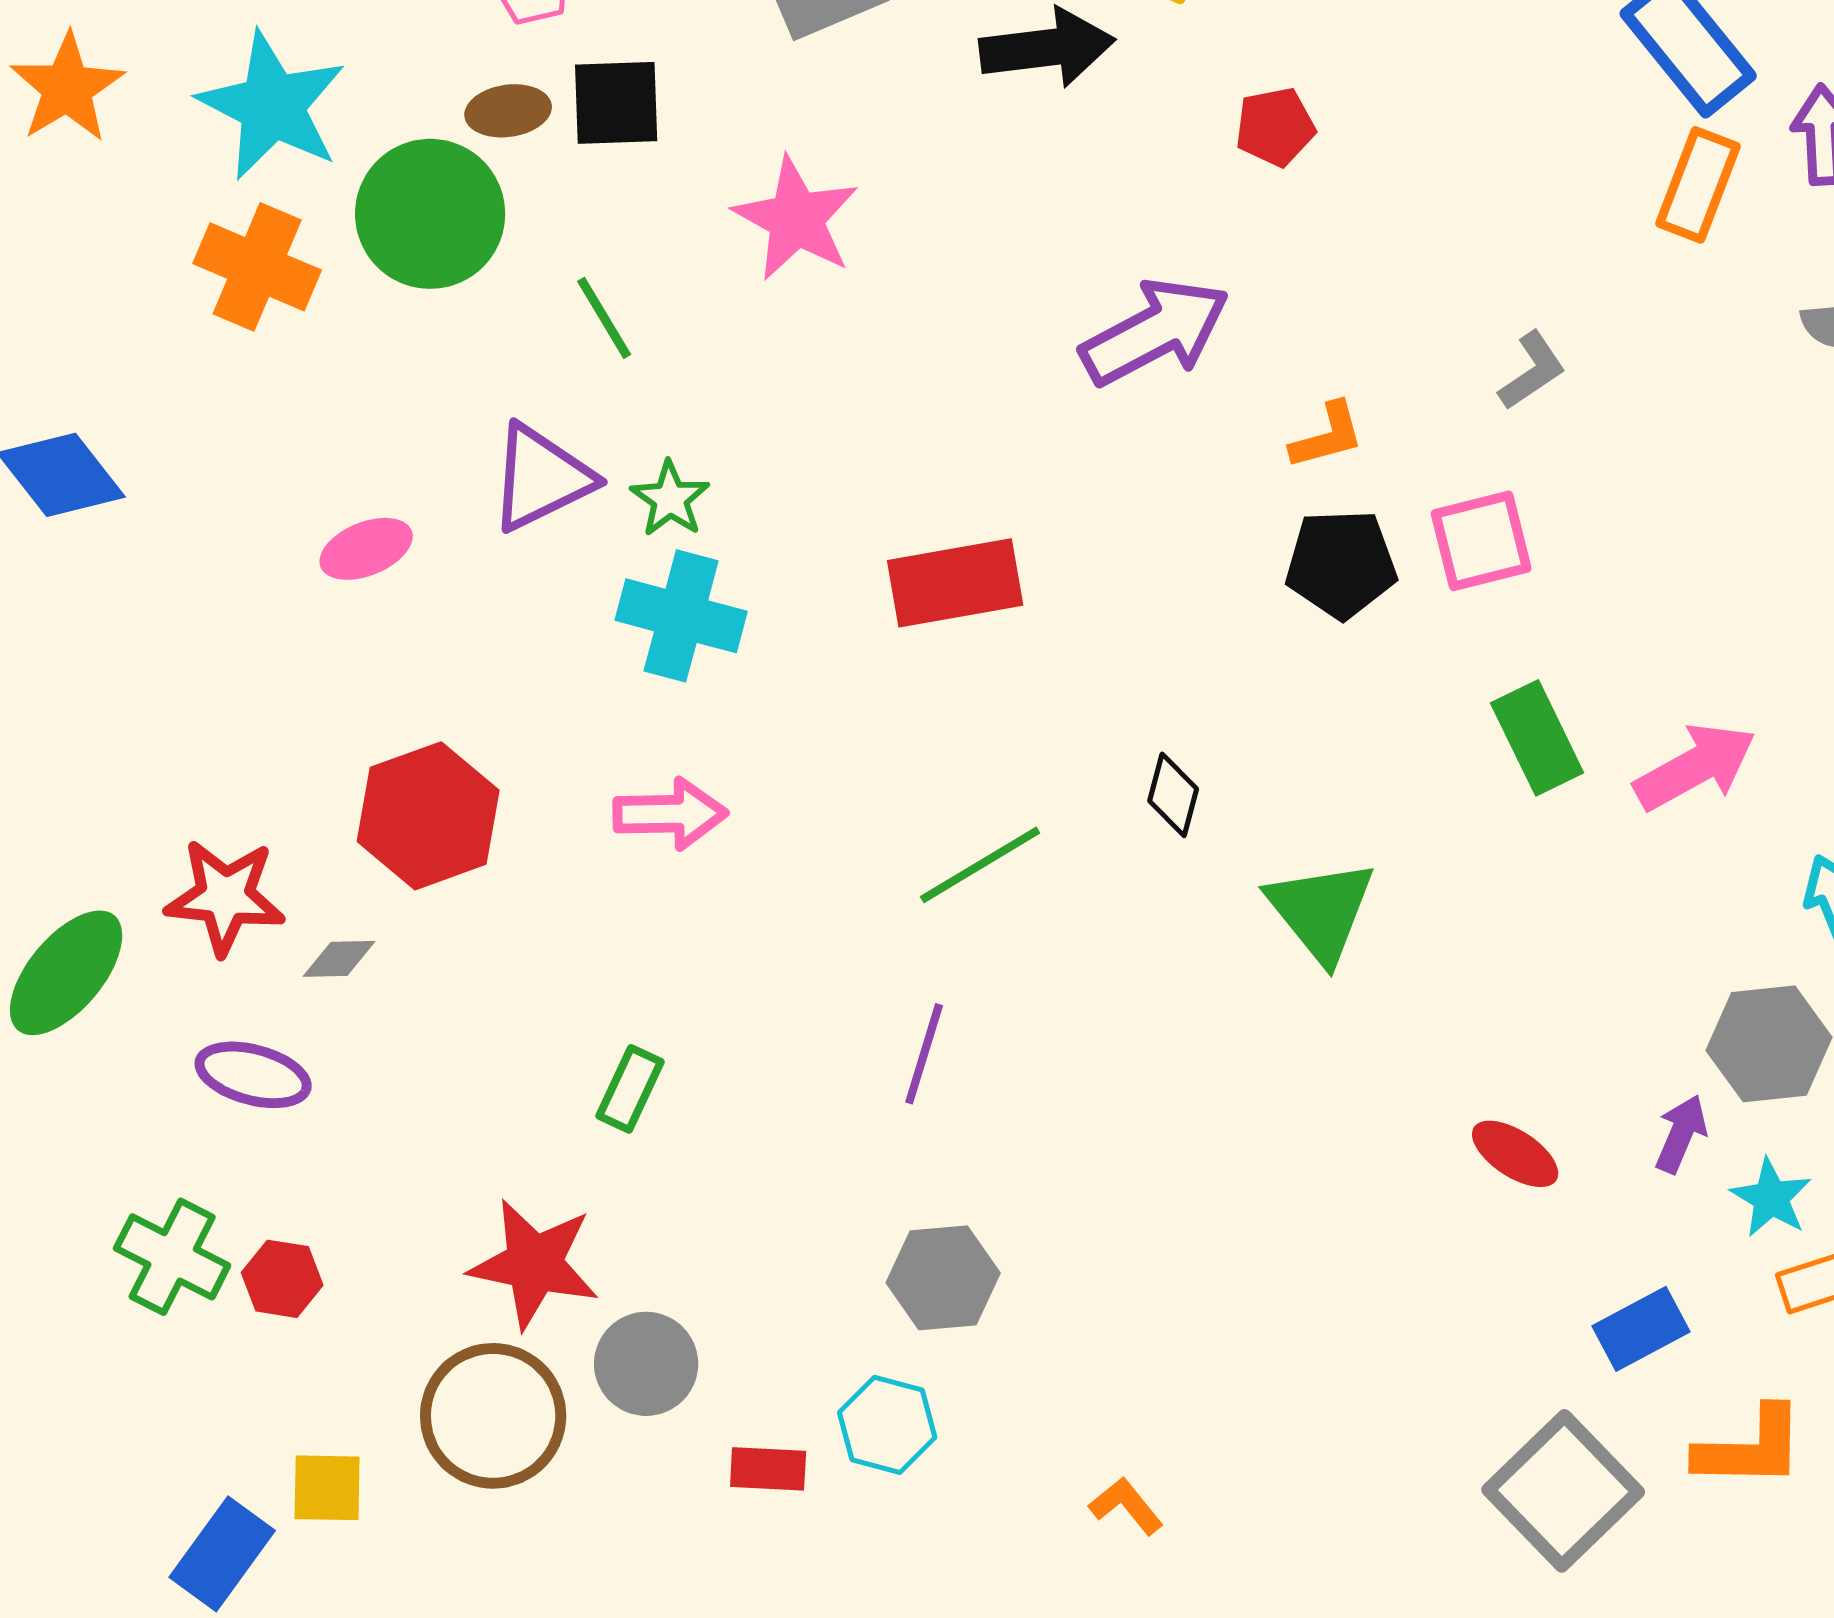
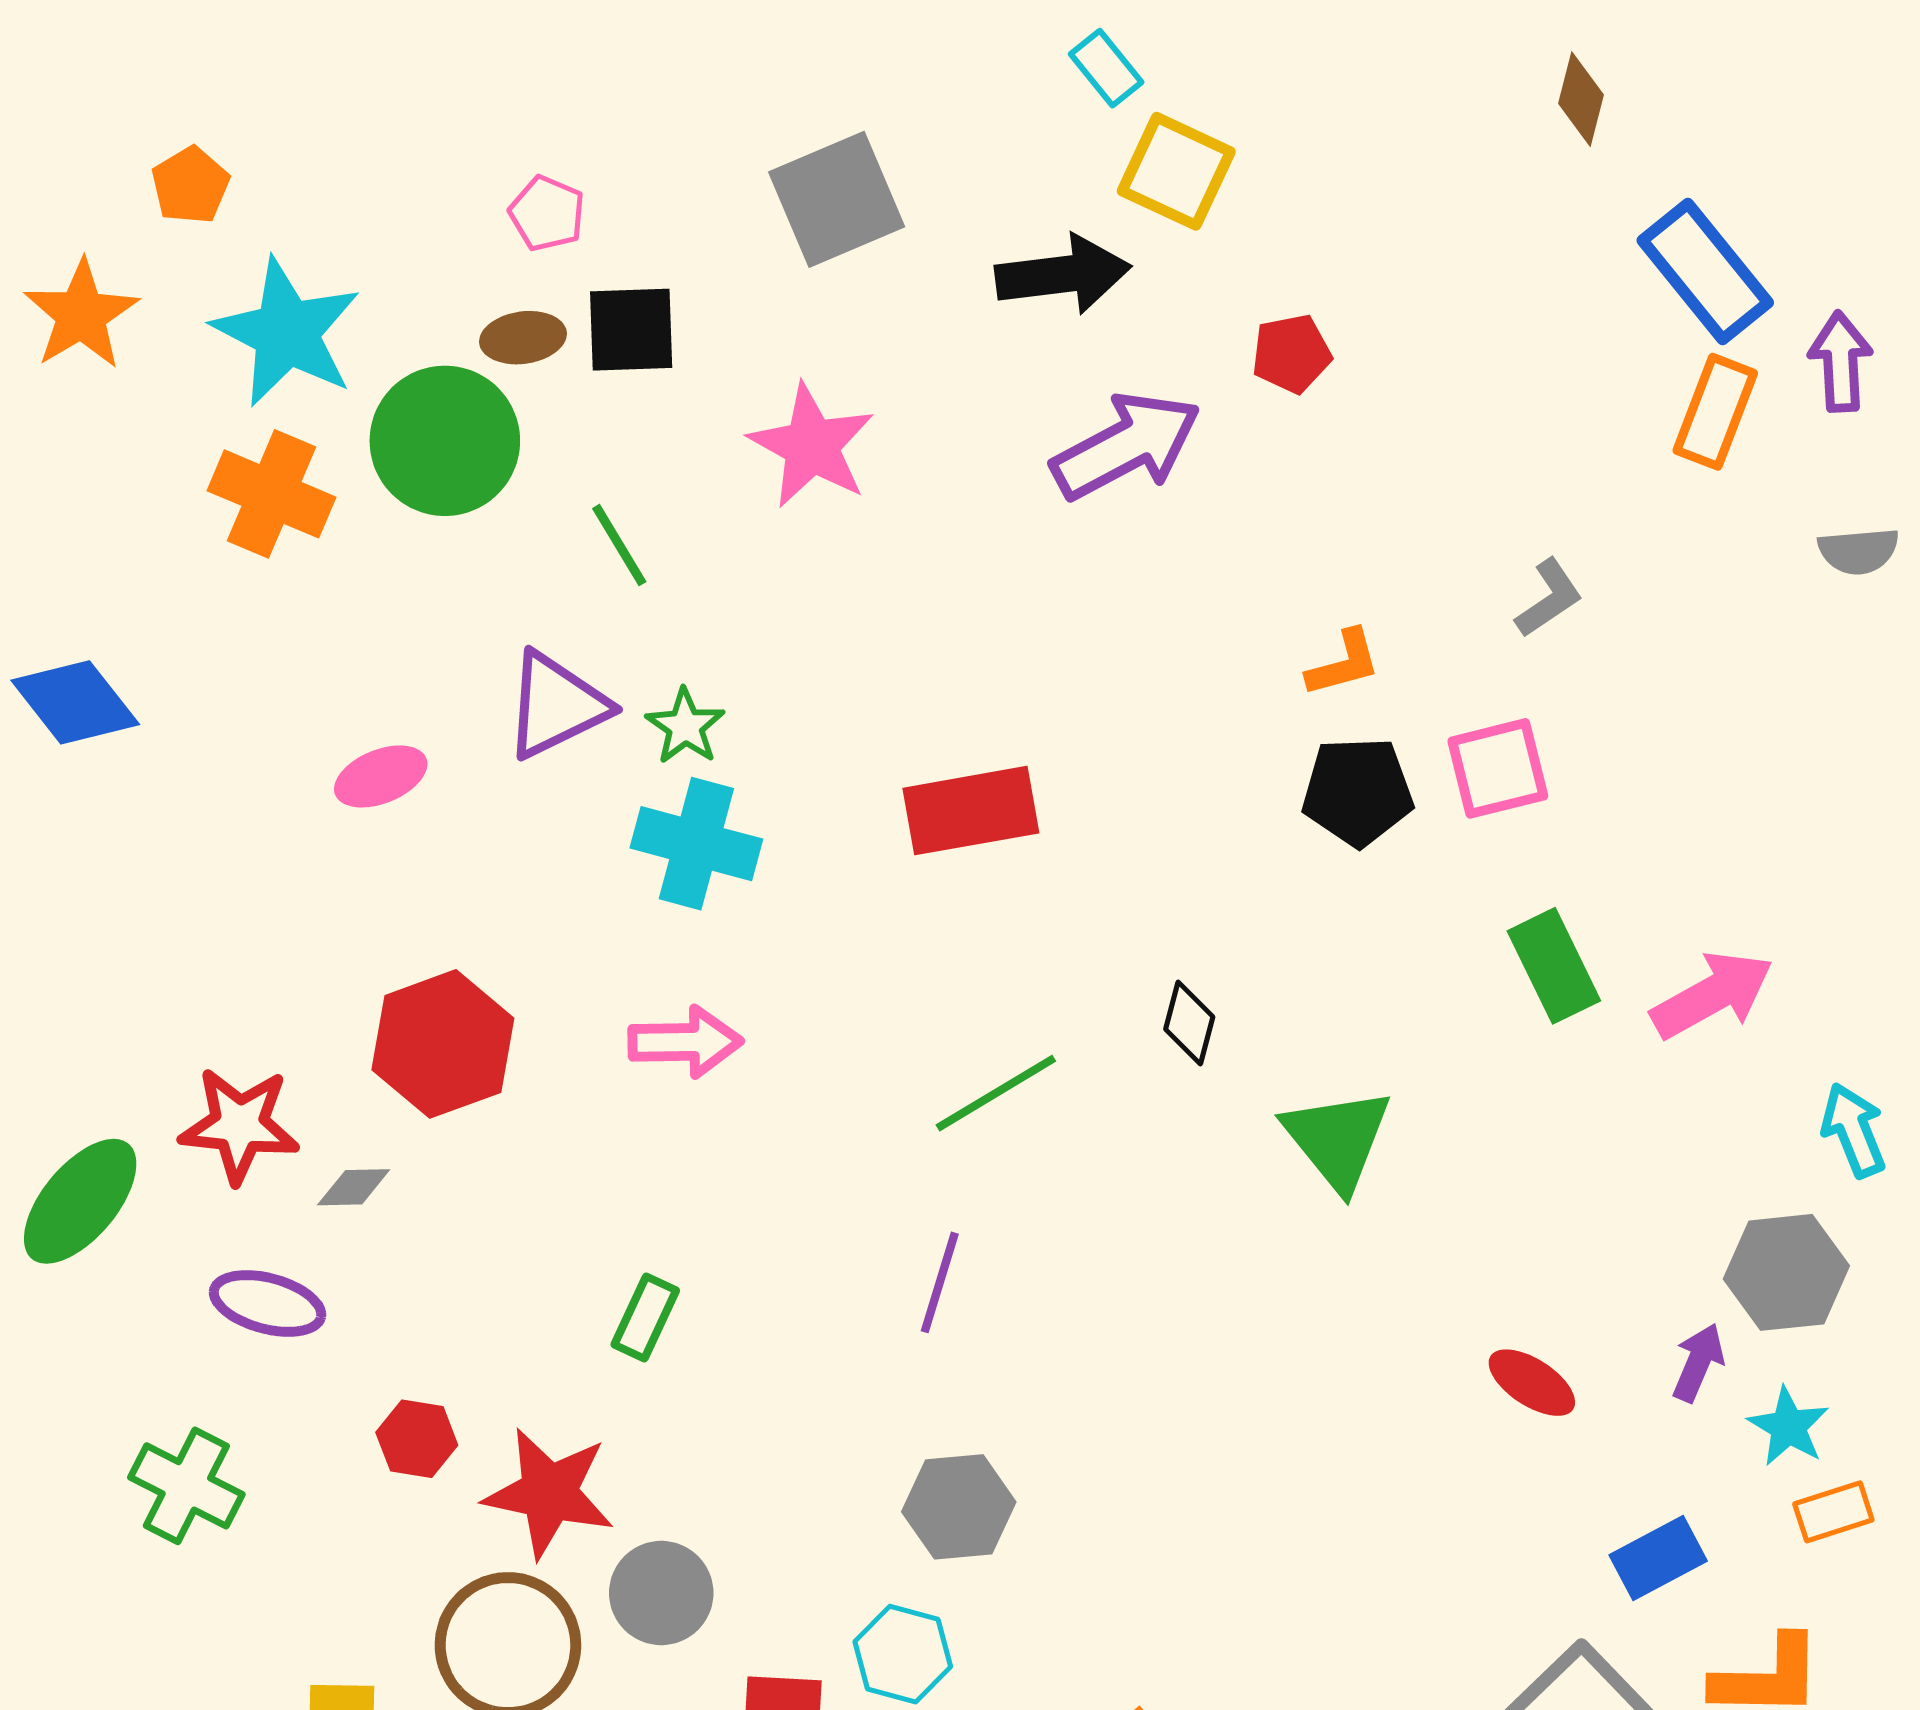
purple arrow: (1155, 332) -> (1126, 446), moved
red hexagon: (282, 1279) -> (417, 1439), moved

